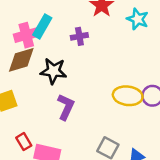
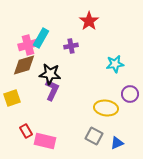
cyan star: (138, 19) -> (115, 64), moved, turned -30
yellow ellipse: (128, 96) -> (106, 108), moved
purple L-shape: (66, 107) -> (52, 90), moved

